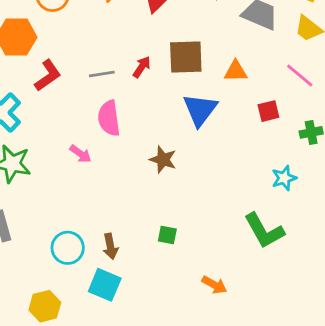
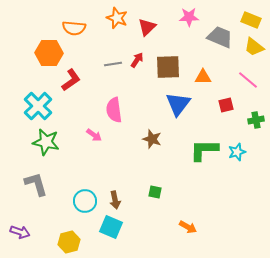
red arrow: (142, 67) -> (137, 60), moved
gray line: (102, 74) -> (113, 64), moved
green L-shape: (264, 231) -> (204, 150), moved, turned 120

